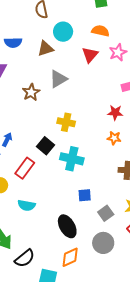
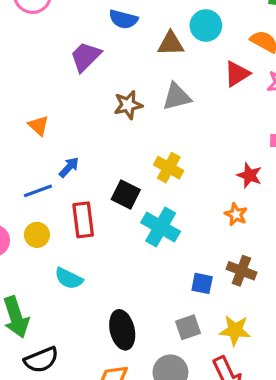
black square: (45, 146) -> (126, 195), turned -30
red rectangle: (25, 168) -> (83, 220), turned -60
blue square: (85, 195) -> (202, 283), moved

